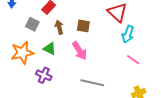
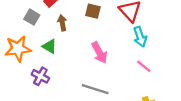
brown square: (83, 26) -> (93, 11), moved
cyan arrow: (128, 34) -> (140, 37), turned -42
pink arrow: (80, 51) -> (99, 53), moved

